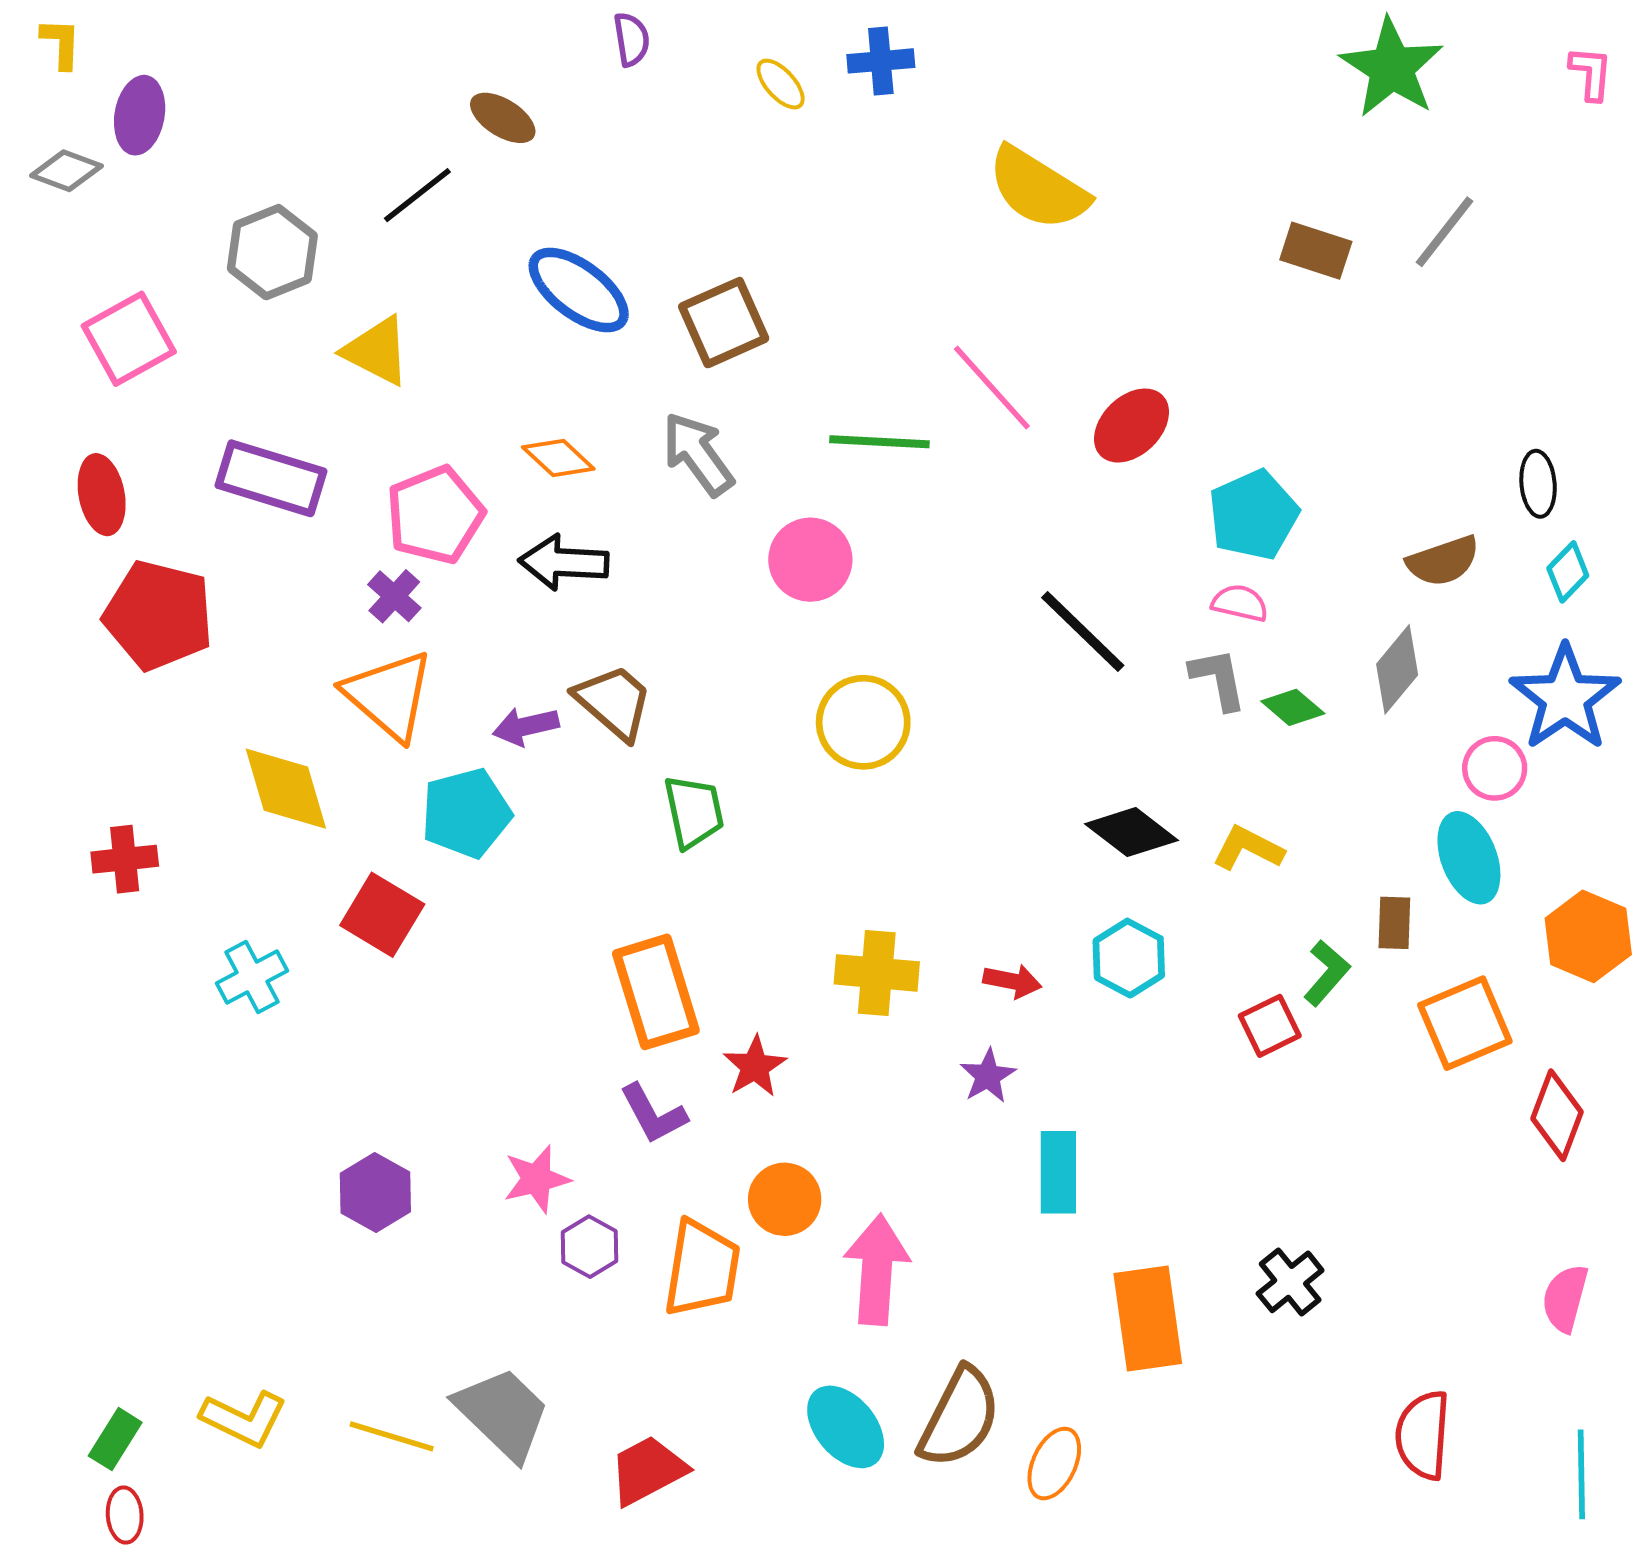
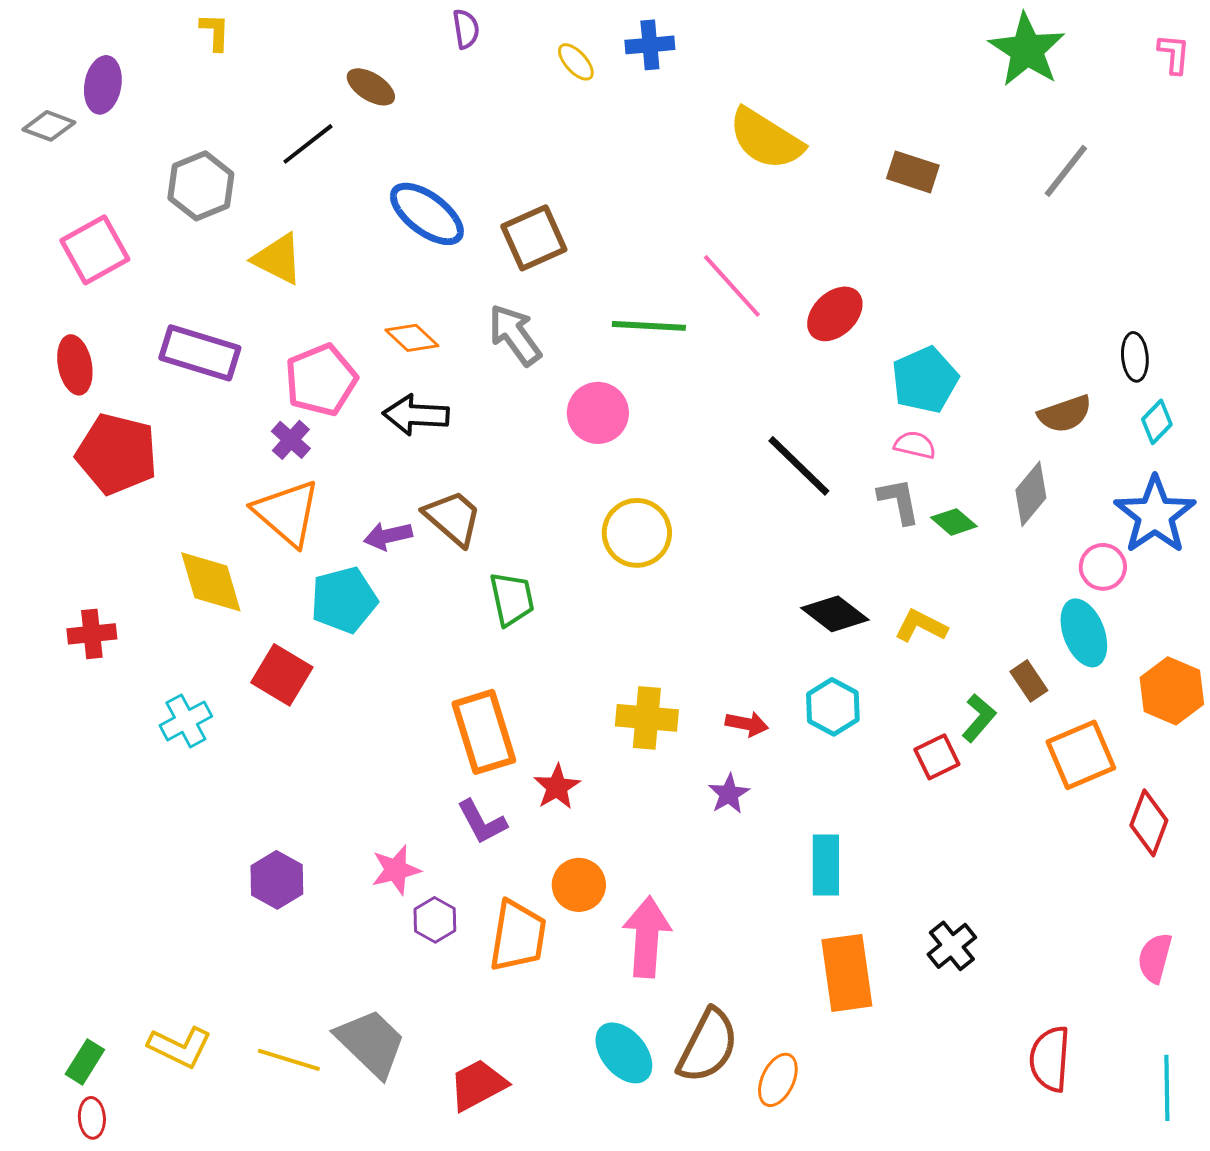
yellow L-shape: (61, 43) -> (215, 32), moved
brown rectangle: (1316, 251) -> (913, 172), moved
brown rectangle: (1394, 923) -> (1029, 681), turned -36
cyan rectangle: (1058, 1172) -> (826, 865), moved

